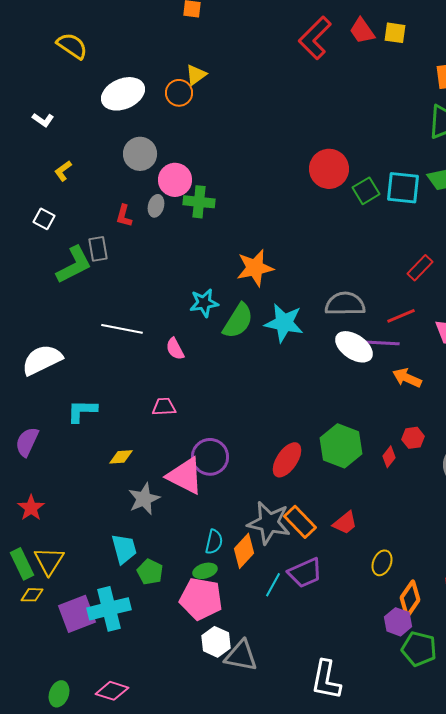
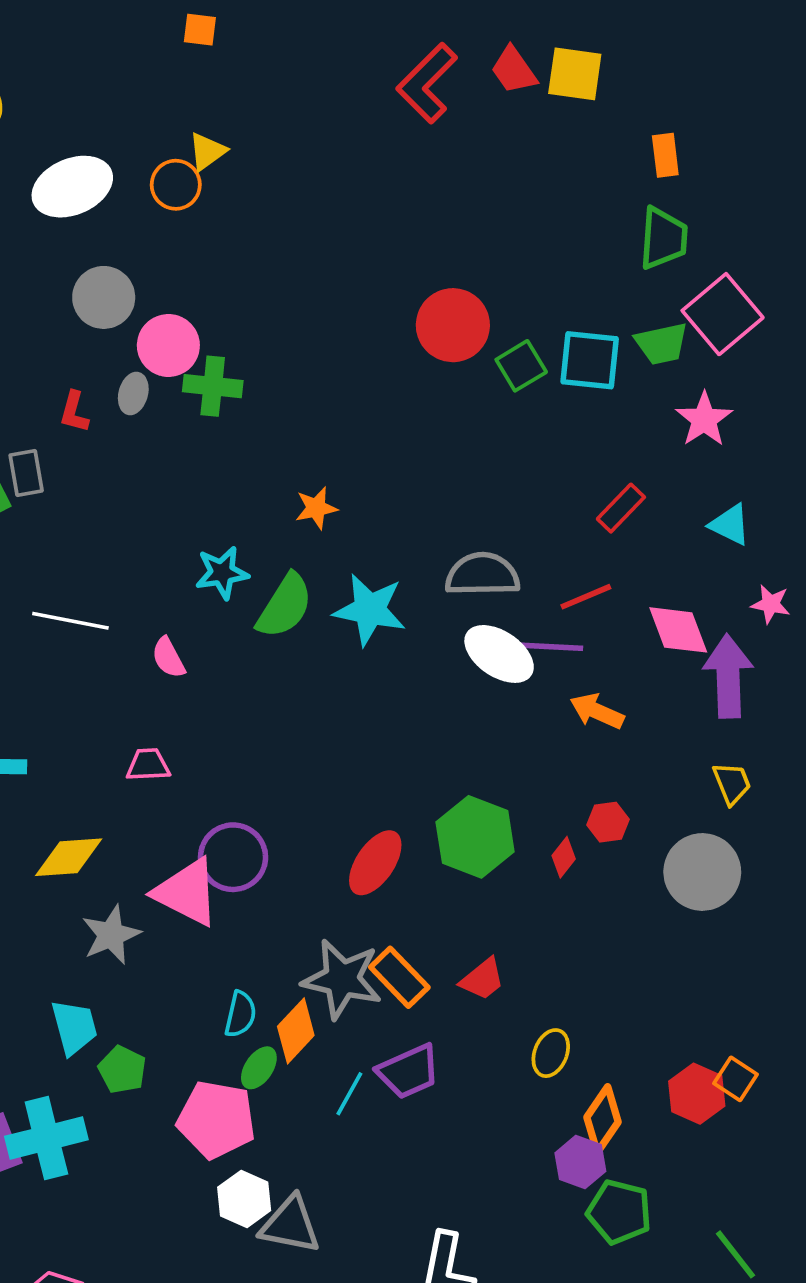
yellow square: (395, 33) -> (575, 74), size x1.4
orange star: (255, 268) -> (316, 508), size x0.6
yellow diamond: (121, 457) -> (69, 857), size x1.5
green ellipse: (205, 571) -> (259, 1068), moved, turned -40

